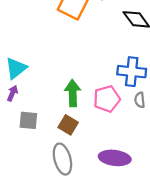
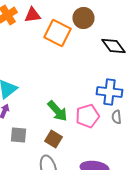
green arrow: (73, 93) -> (58, 111), turned 140

